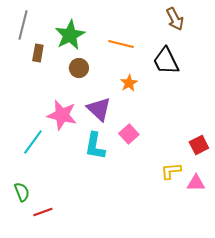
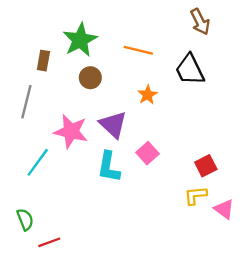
gray line: (23, 25) -> (26, 102), moved
red square: (199, 145) -> (206, 166), moved
pink triangle: (196, 183) -> (224, 209), turned 36

